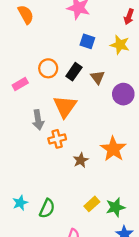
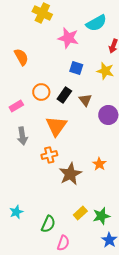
orange semicircle: (26, 15) -> (21, 57), moved
gray arrow: (38, 120) -> (22, 136), moved
orange star: (113, 149) -> (99, 164), size x0.6
brown star: (81, 160) -> (70, 174), size x1.6
green semicircle: (47, 208) -> (48, 224), moved

